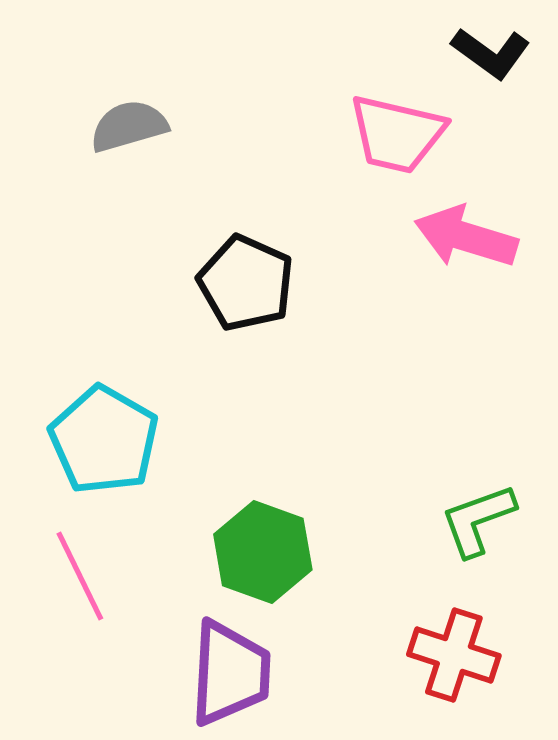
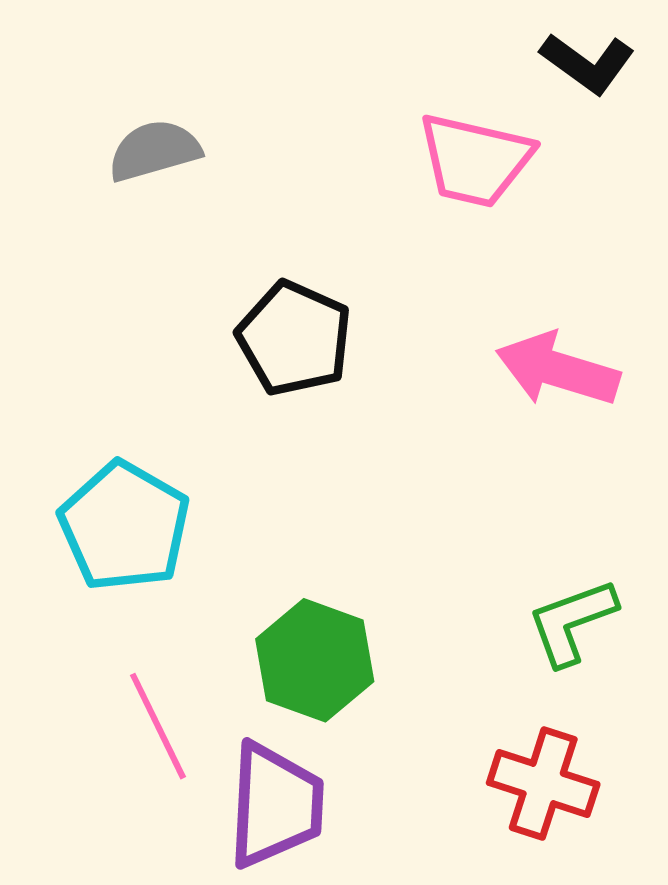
pink arrow: (466, 237) -> (558, 370), moved
pink line: (80, 576) -> (158, 726), moved

